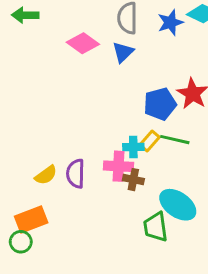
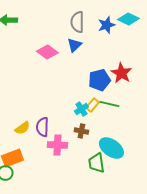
pink diamond: (83, 43) -> (47, 52), moved
cyan cross: (133, 147) -> (81, 109), turned -32
pink cross: (119, 166) -> (57, 145), moved

